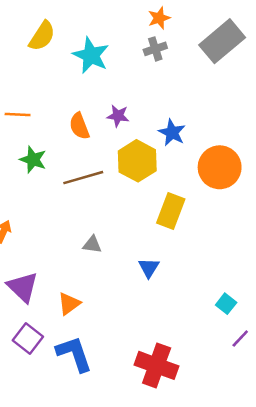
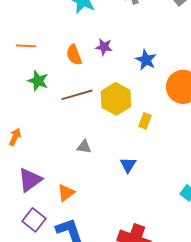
yellow hexagon: (137, 161) -> (116, 99), moved
yellow rectangle: (171, 211) -> (145, 121), size x0.6
purple triangle: (23, 287) -> (30, 180), turned 40

